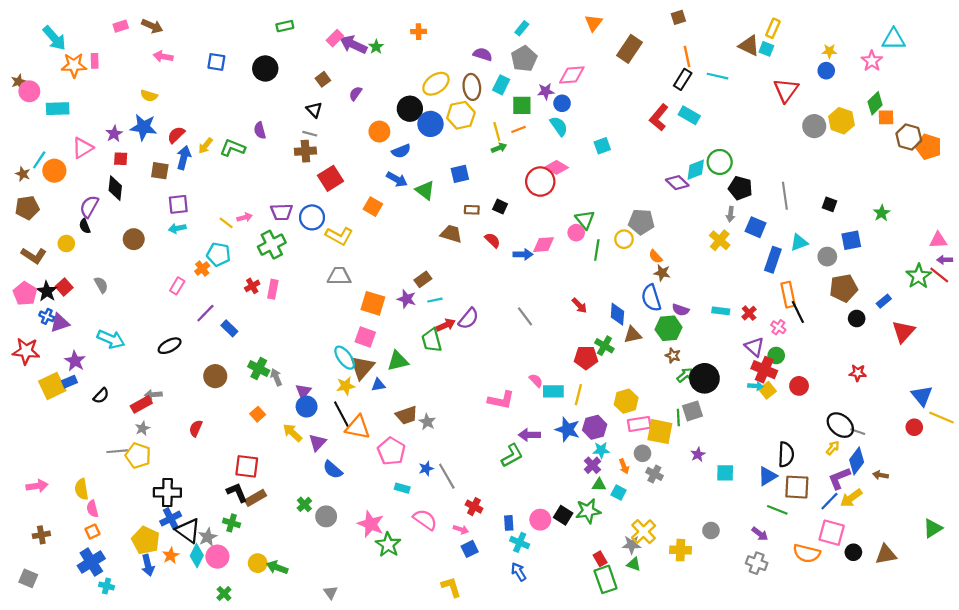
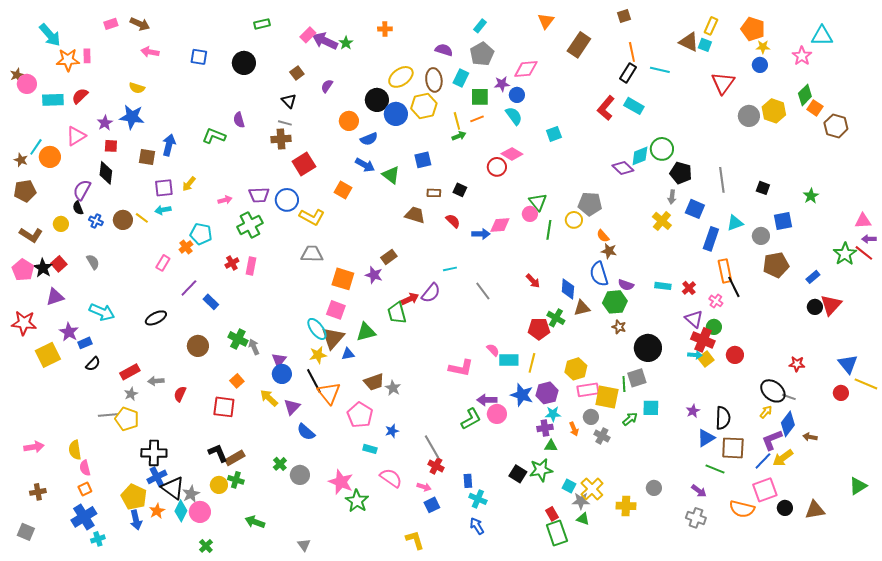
orange square: (886, 117) -> (815, 108), turned 35
red semicircle: (176, 135) -> (80, 96), moved
yellow arrow: (205, 146) -> (189, 184), moved
orange pentagon: (928, 147) -> (753, 29), moved
red circle: (540, 182) -> (497, 167), size x0.7
yellow line: (226, 223) -> (142, 218), moved
cyan line: (435, 300) -> (450, 269), moved
blue cross: (47, 316) -> (96, 221), moved
black circle: (857, 319) -> (815, 307), moved
red star: (858, 373) -> (797, 364), moved
green arrow: (685, 375) -> (630, 419), moved
blue rectangle: (70, 382) -> (85, 343), moved
gray arrow: (153, 395) -> (156, 381), moved
orange triangle: (358, 427) -> (329, 393), turned 40
purple star: (698, 454) -> (693, 411), moved
purple cross: (592, 465) -> (545, 428), turned 35
red square: (247, 466) -> (224, 407), moved
cyan square: (725, 473) -> (651, 408), moved
gray line: (447, 476) -> (432, 447), moved
cyan square: (619, 492) -> (569, 486), moved
pink circle: (540, 520) -> (497, 414), moved
green cross: (232, 523) -> (236, 480), moved
pink square: (832, 533) -> (765, 490), turned -35
yellow circle: (258, 563) -> (219, 485), moved
cyan cross: (107, 586) -> (98, 539), turned -32

